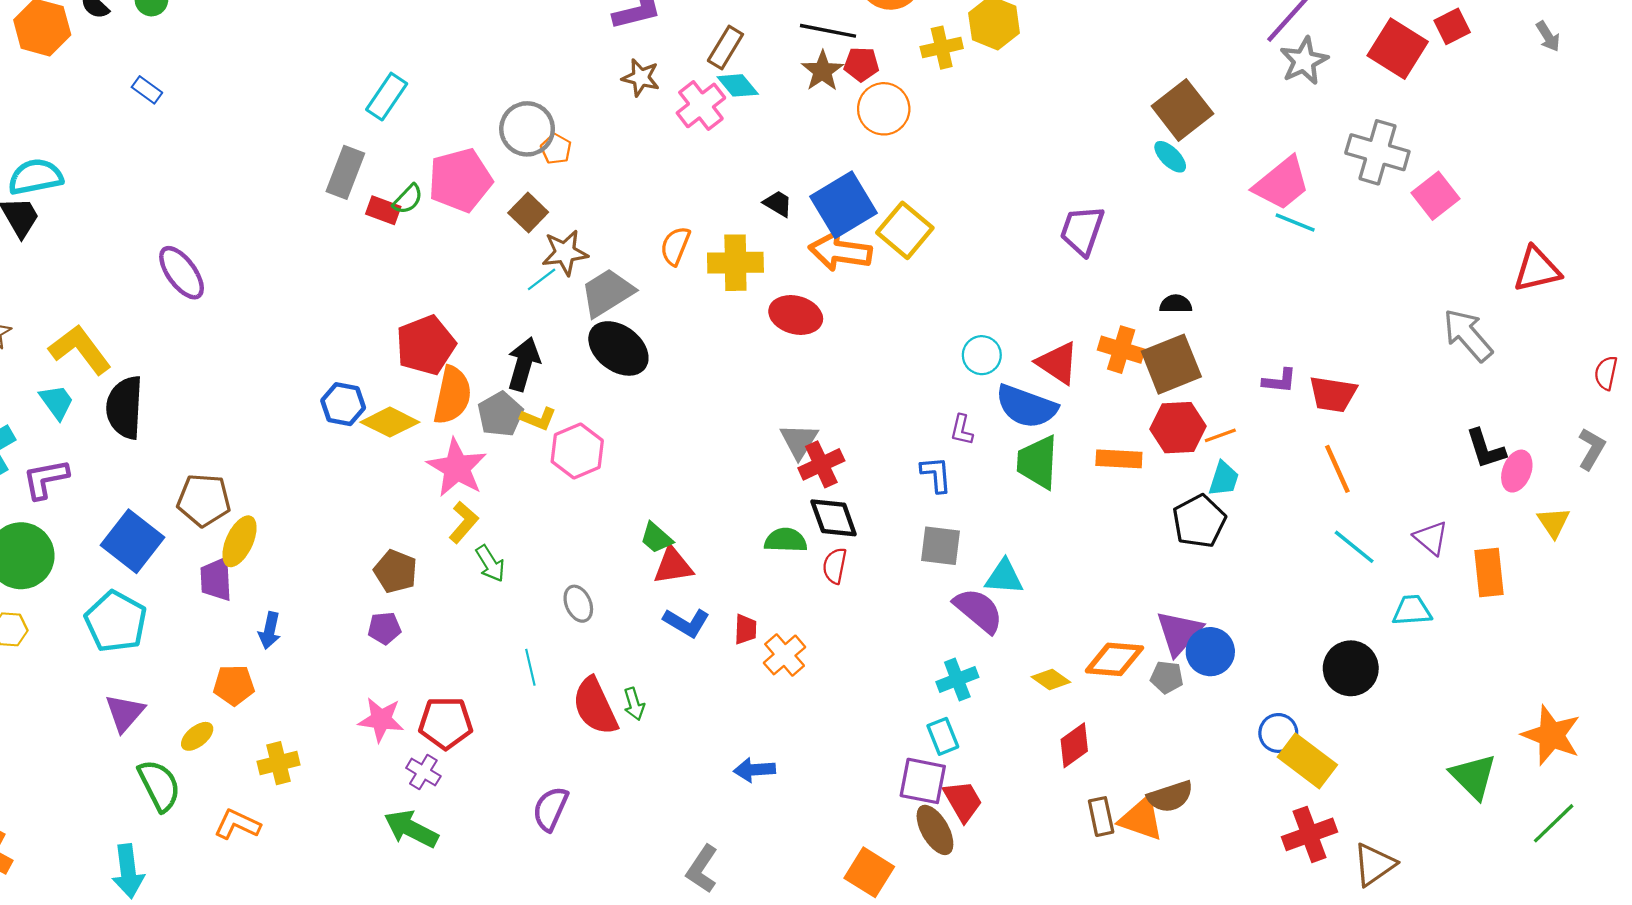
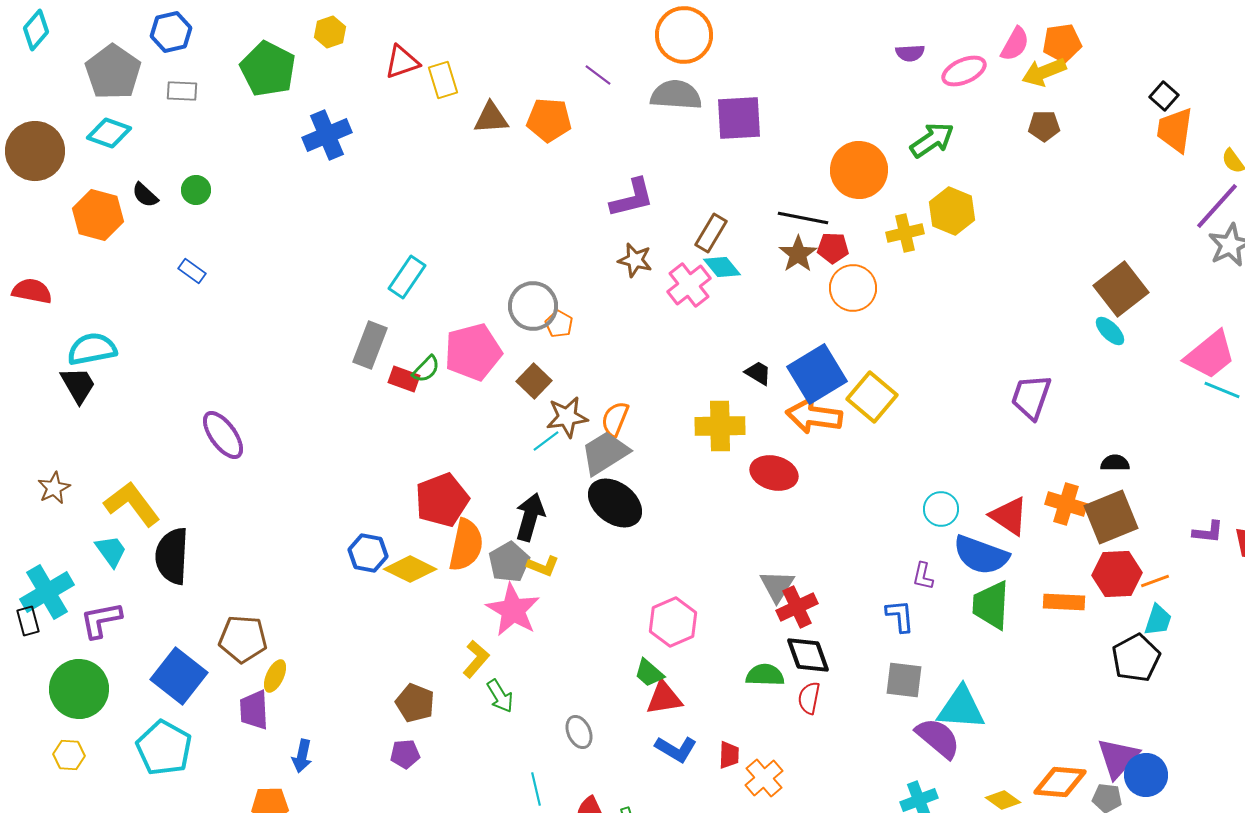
orange semicircle: (675, 246) -> (615, 419), moved
pink hexagon: (577, 451) -> (673, 622), moved
pink star: (457, 468) -> (513, 610), moved
yellow ellipse: (239, 541) -> (275, 676), size x0.7
cyan triangle: (1004, 577) -> (961, 708), size x1.4

